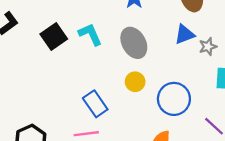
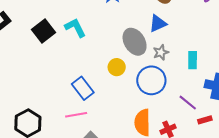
gray ellipse: (134, 43) -> (135, 42), moved
gray star: (208, 47) -> (161, 52), moved

